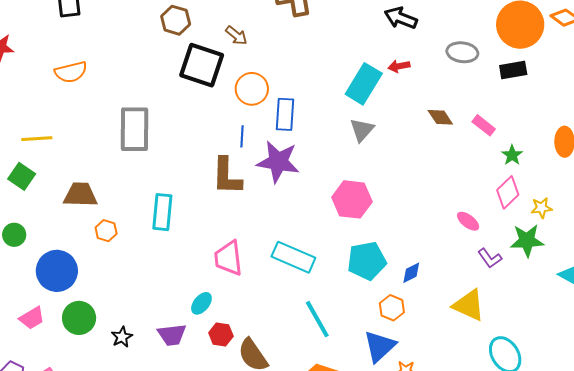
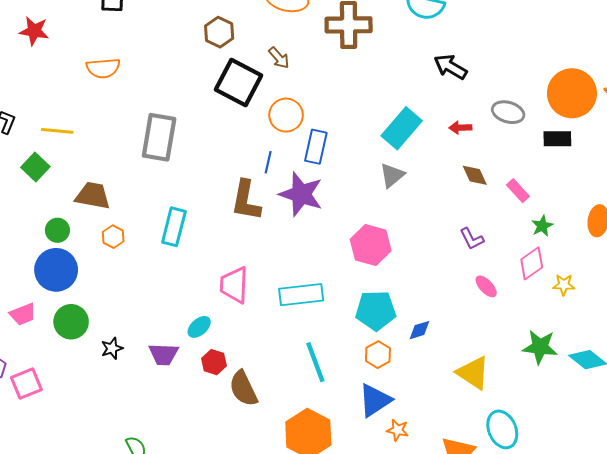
red arrow: (399, 66) -> (460, 128), moved
green circle: (14, 235) -> (57, 230), moved
green star: (527, 241) -> (540, 347), moved
cyan rectangle: (293, 257) -> (301, 295), turned -39
purple L-shape: (490, 258) -> (472, 239), moved
orange hexagon: (392, 308) -> (378, 355), moved

